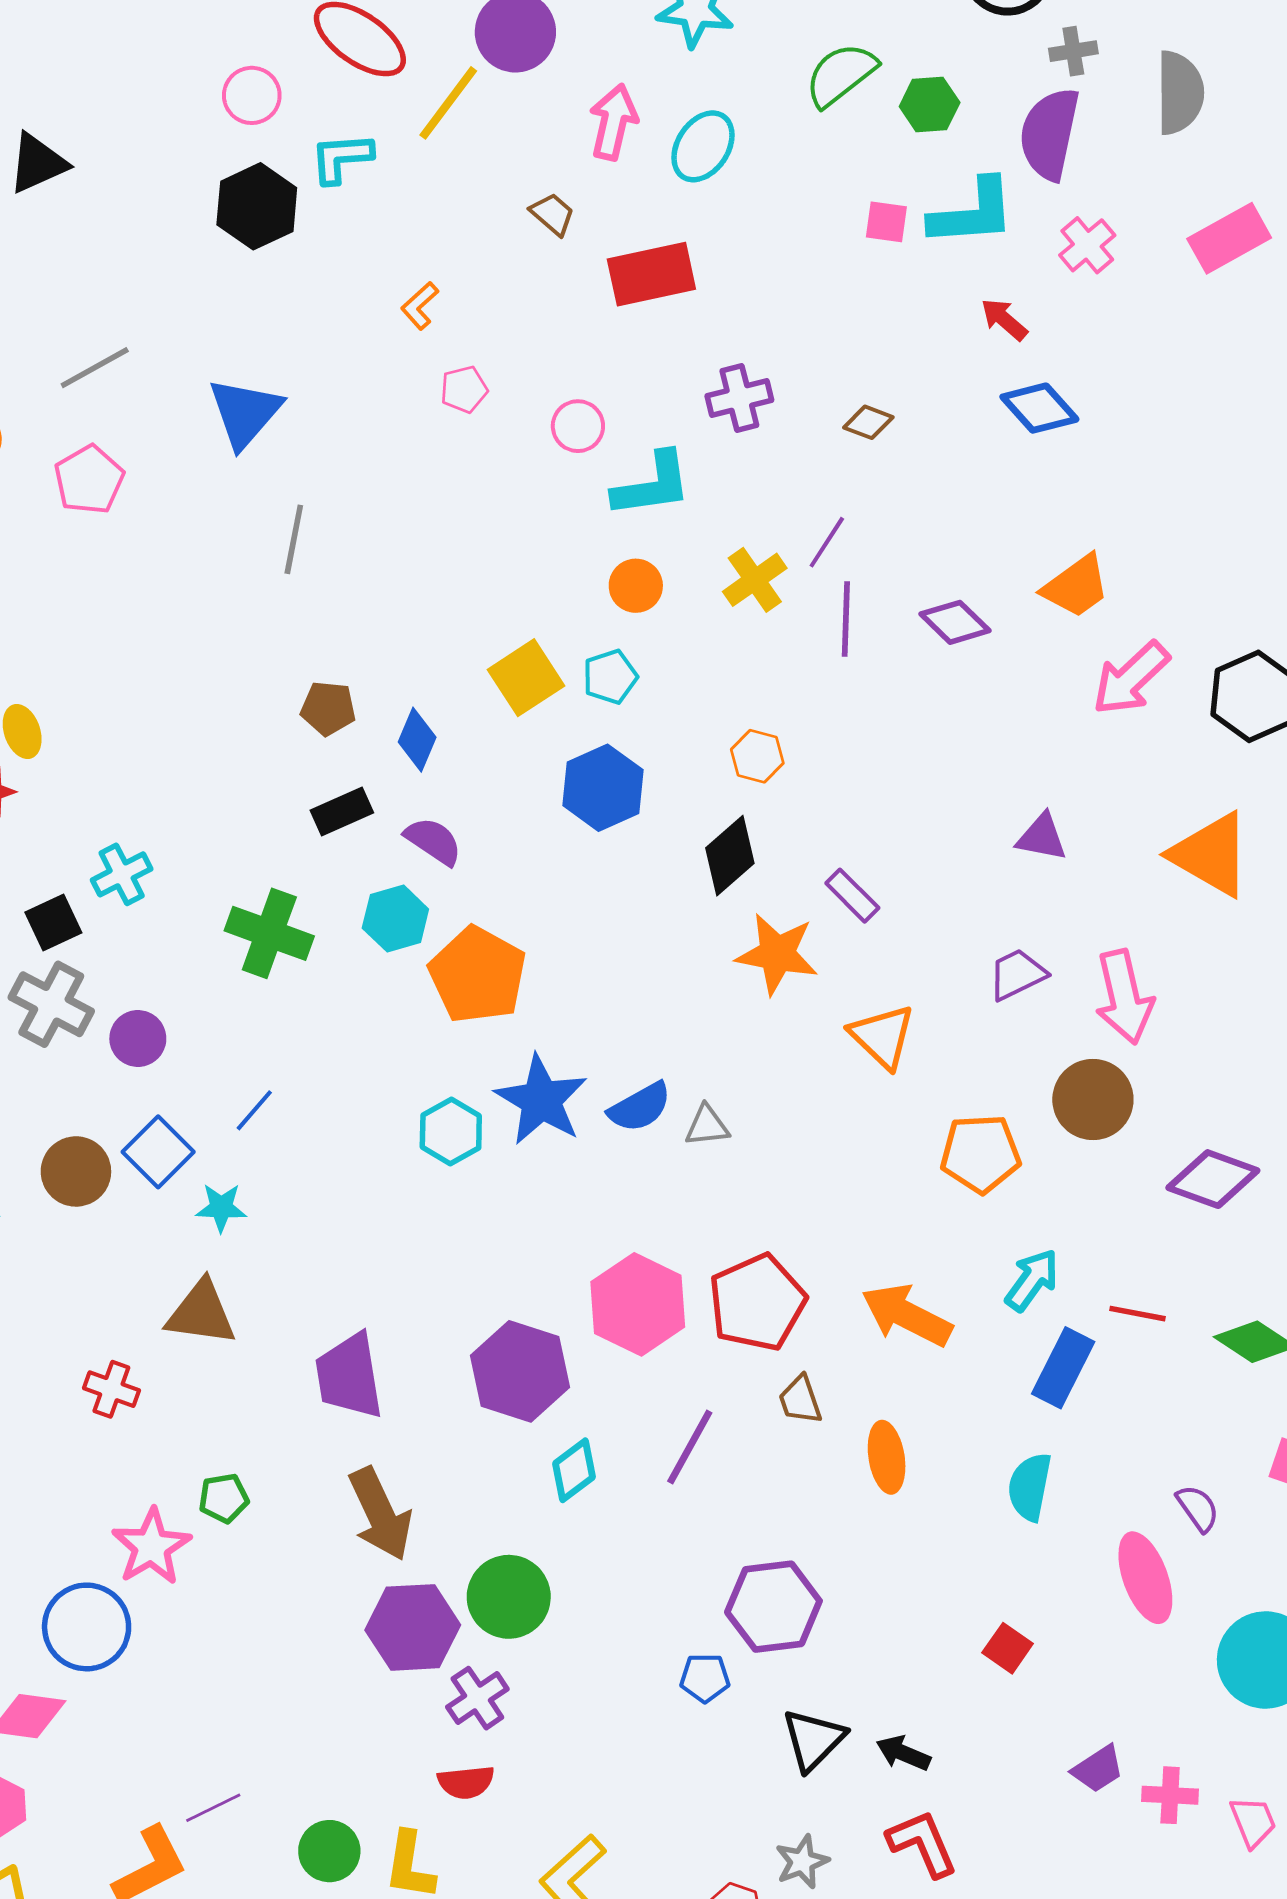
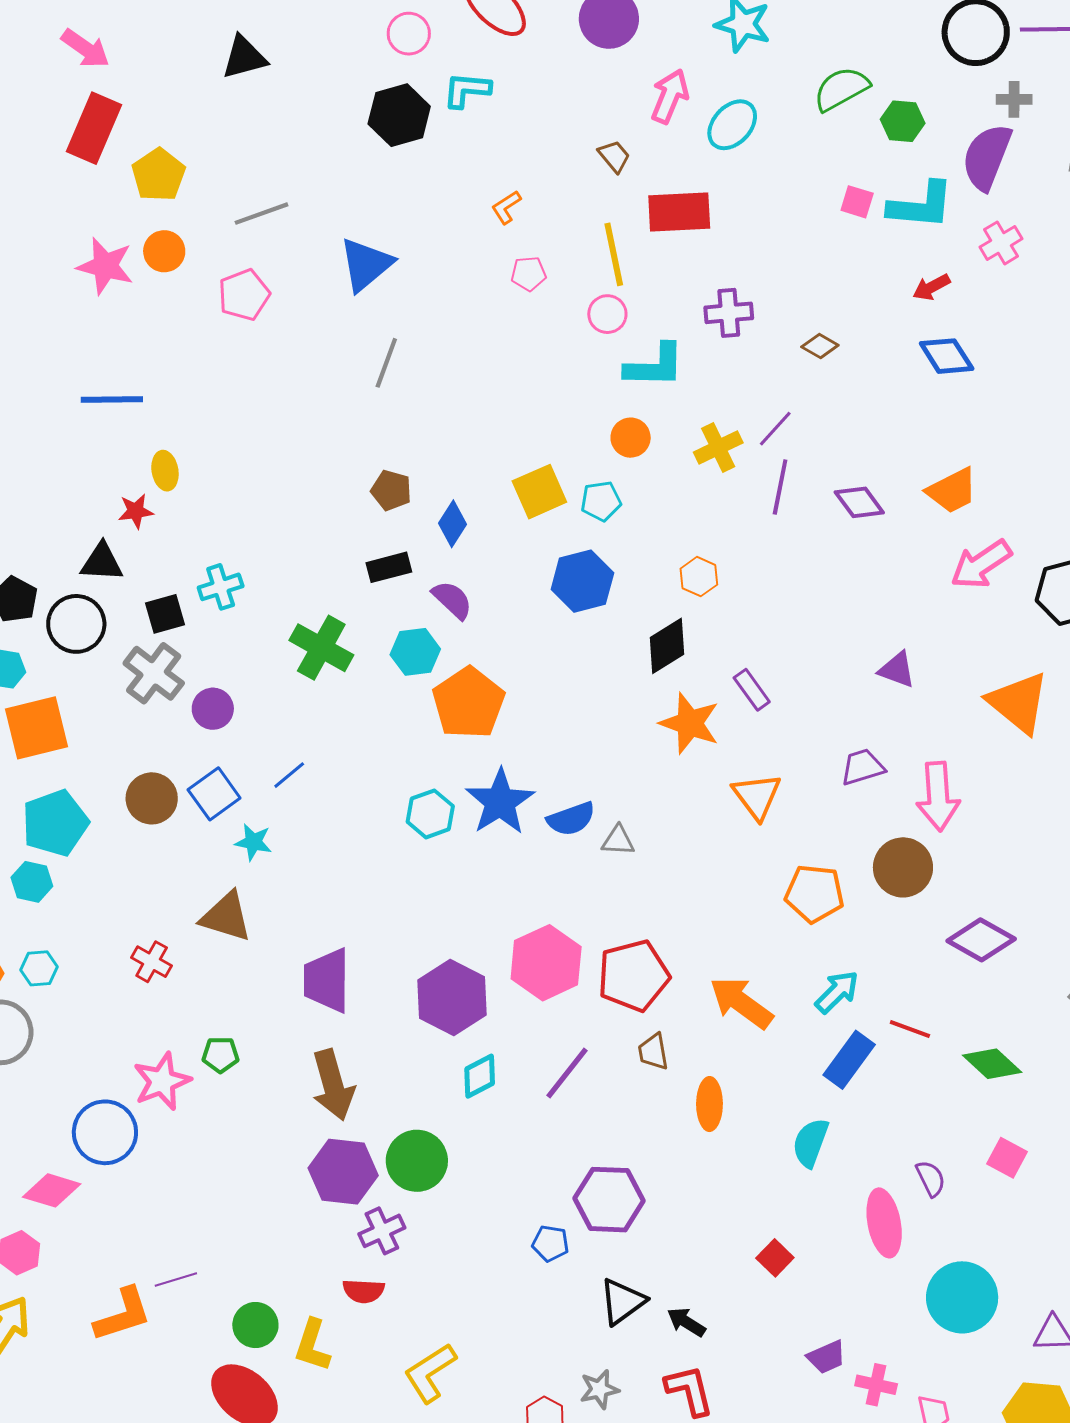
yellow line: (448, 103) -> (614, 254), moved, turned -58
red arrow: (1004, 319) -> (931, 287), turned -78

